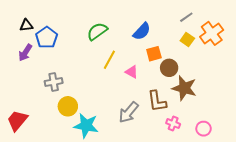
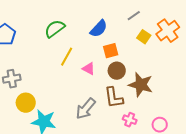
gray line: (186, 17) -> (134, 16), moved
brown circle: (169, 68) -> (117, 71), moved

